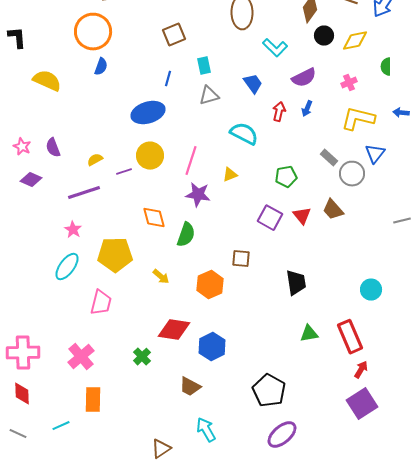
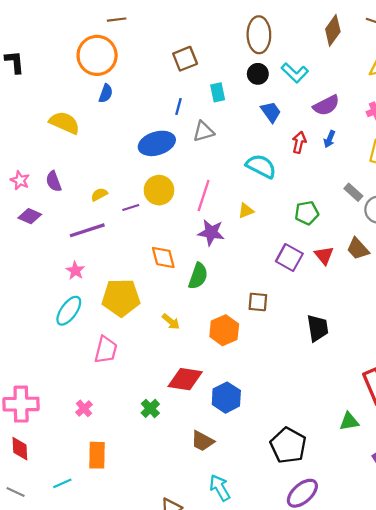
black circle: (324, 36) -> (258, 74), moved
yellow semicircle: (47, 81) -> (64, 123), moved
gray triangle: (209, 96) -> (204, 131), moved
green triangle: (309, 334) -> (349, 421), moved
pink cross: (81, 357) -> (84, 408), size x0.6

